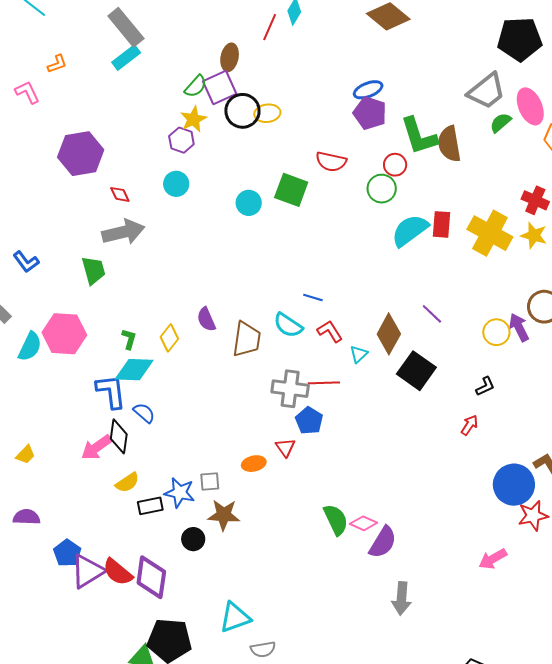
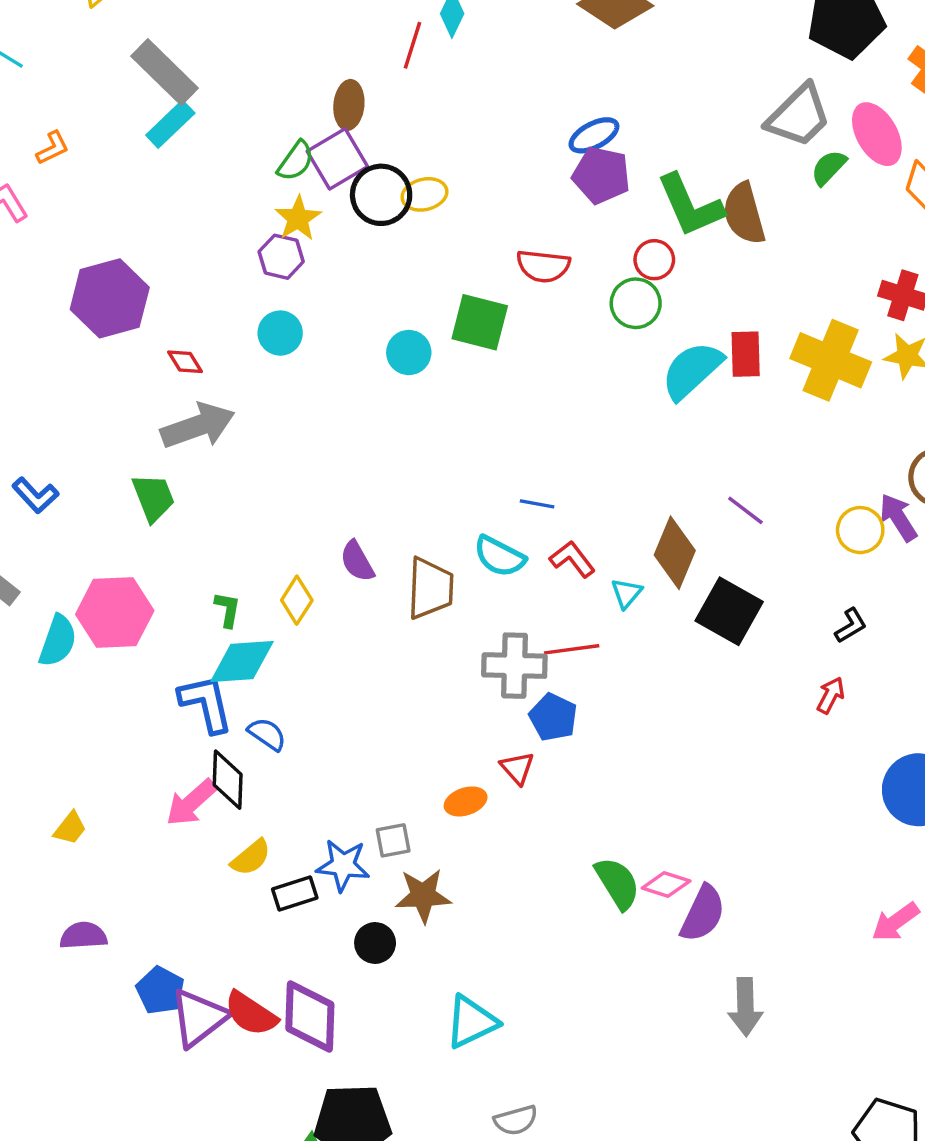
cyan triangle: (235, 617) -> (471, 1022), moved

